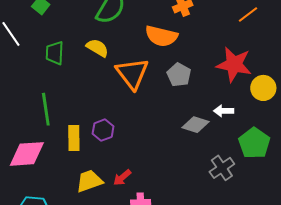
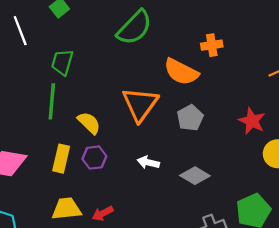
yellow semicircle: (97, 48) -> (89, 123), moved
red star: (234, 64) -> (252, 121), size x0.7
green line: (46, 109) -> (52, 101), moved
white arrow: (224, 111) -> (148, 162), moved

